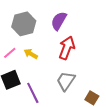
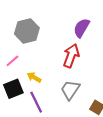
purple semicircle: (59, 21) -> (81, 28), moved
yellow arrow: (31, 54) -> (34, 77), moved

